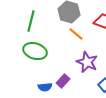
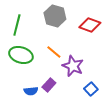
orange line: (76, 34) -> (54, 52), moved

